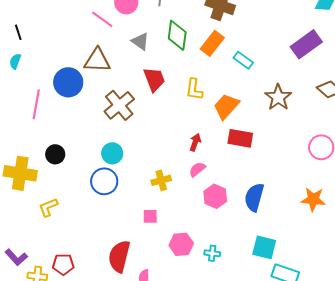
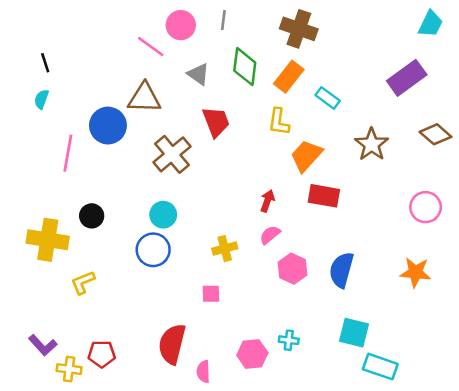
yellow L-shape: (194, 89) -> (279, 122), moved
pink hexagon: (181, 244) -> (252, 354), moved

